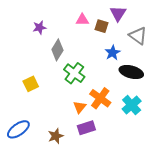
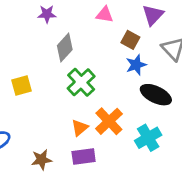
brown square: (102, 26) -> (130, 40), moved

